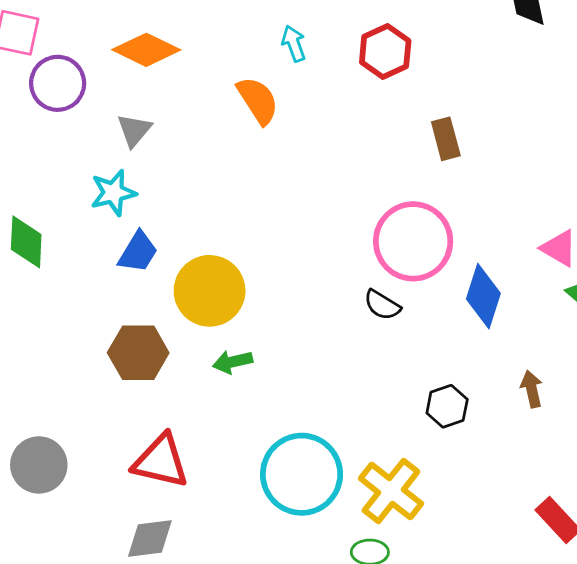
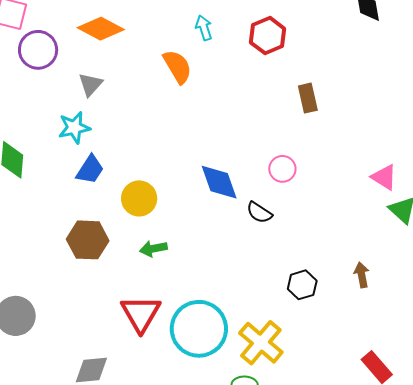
pink circle: (413, 241) -> (282, 169), size x0.5
yellow circle: (210, 291) -> (139, 198), size x0.7
blue diamond: (483, 296) -> (219, 182), moved, turned -39
red triangle: (161, 461) -> (141, 314), moved, turned 45

